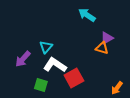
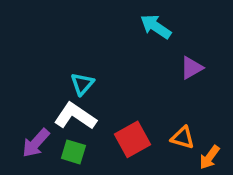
orange triangle: (102, 48) -> (183, 138), moved
purple arrow: (23, 59) -> (36, 143), moved
white L-shape: (55, 65) -> (75, 116), moved

